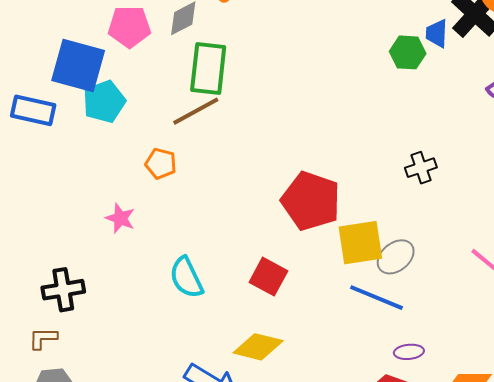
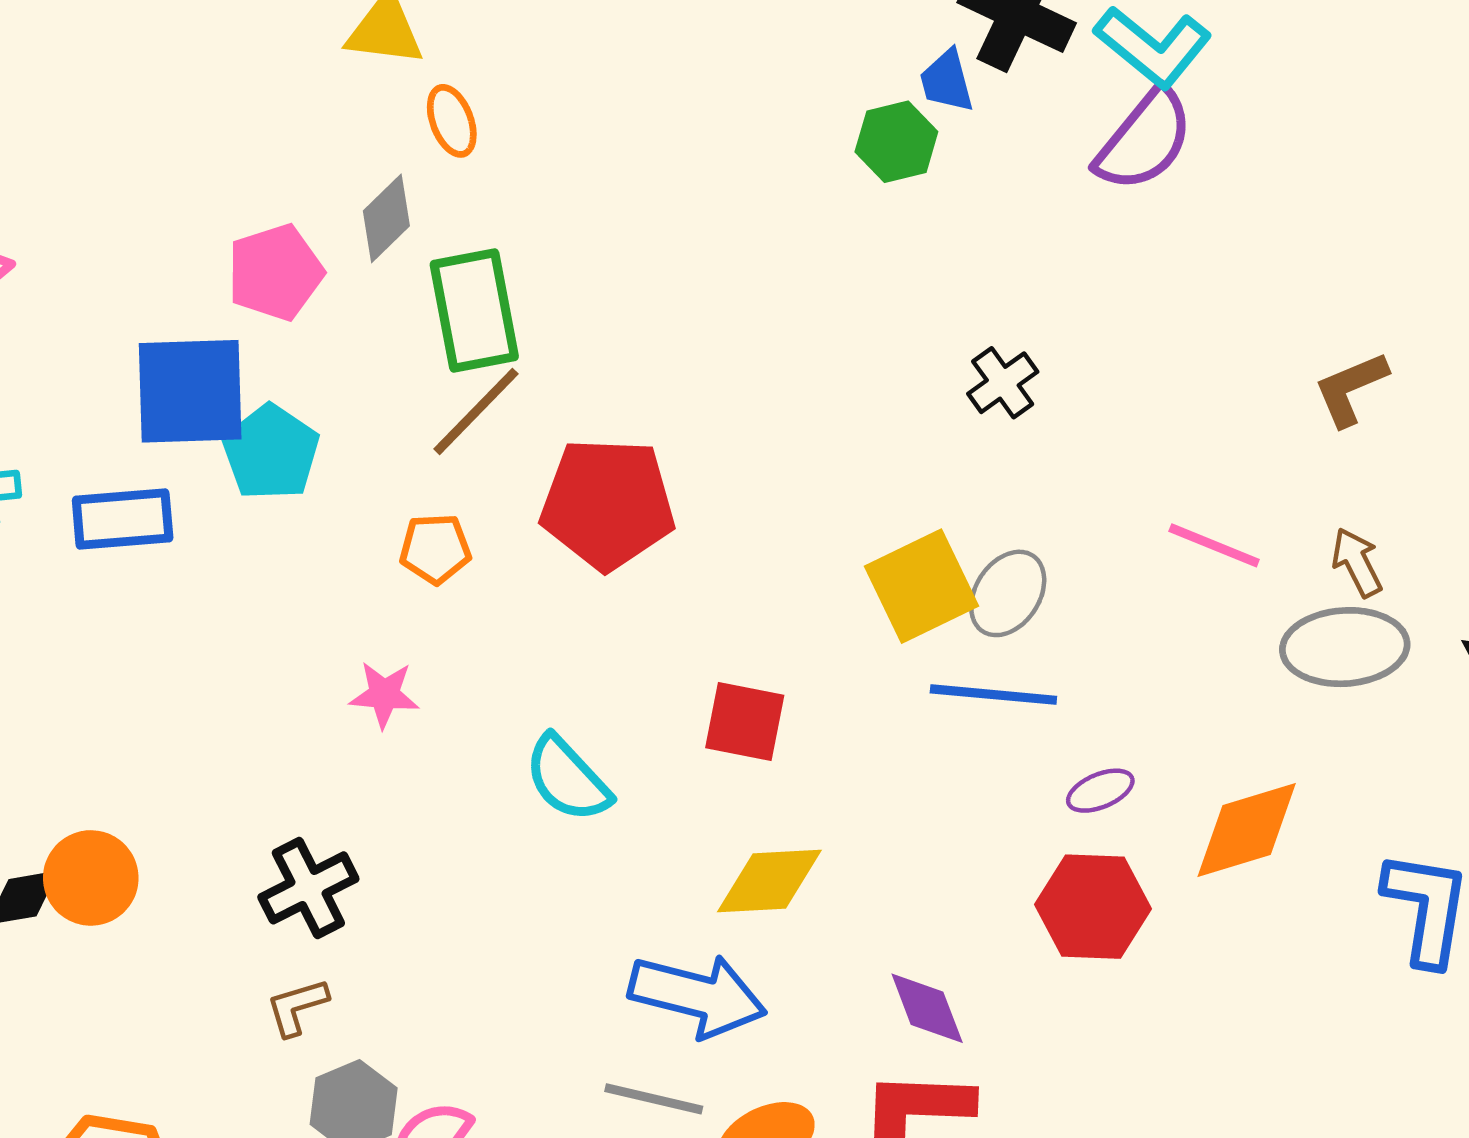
red pentagon: (311, 201) -> (608, 504), moved

